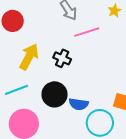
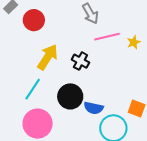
yellow star: (114, 11) -> (134, 42), moved
cyan line: (16, 90) -> (33, 89), turned -40

